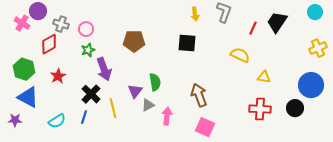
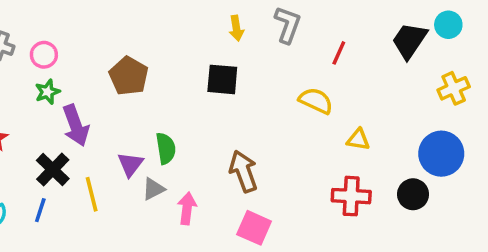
black trapezoid: (277, 22) -> (409, 41), moved
brown pentagon: (134, 41) -> (129, 76), turned 30

